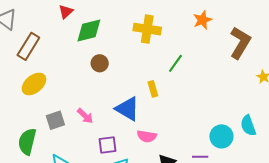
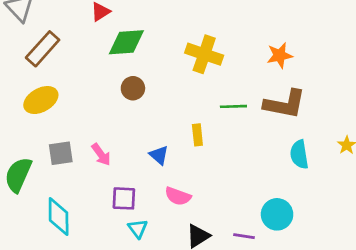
brown L-shape: (240, 43) -> (285, 104), moved, turned 60
green line: (175, 63) -> (233, 106), turned 42
blue triangle: (127, 109) -> (159, 155), size x0.6
cyan semicircle: (248, 125) -> (299, 154), moved

